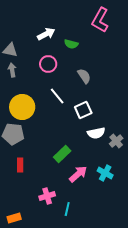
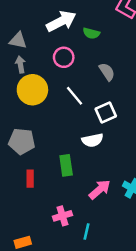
white arrow: (46, 34) -> (61, 21), size x1.4
yellow circle: (22, 107) -> (32, 90), moved
white semicircle: (96, 133) -> (92, 140), moved
green rectangle: (62, 154) -> (66, 165), moved, turned -54

